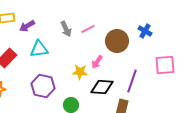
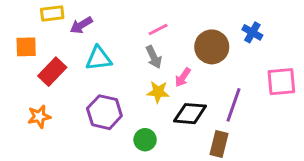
gray arrow: (66, 29) -> (154, 57), moved
pink line: (88, 29) -> (158, 29), moved

